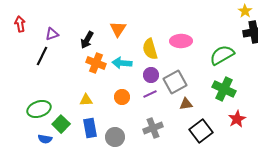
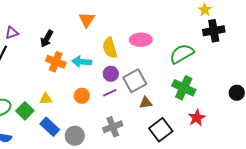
orange triangle: (118, 29) -> (87, 20), moved
green square: (61, 124) -> (25, 111), moved
blue rectangle: (90, 128) -> (50, 127), turned -36

